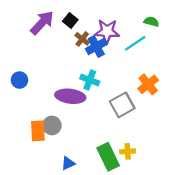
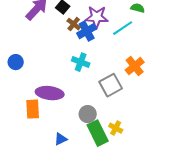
purple ellipse: (70, 96) -> (50, 93), moved
gray circle: (52, 125) -> (88, 114), moved
yellow cross: (128, 151) -> (116, 128), turned 32

